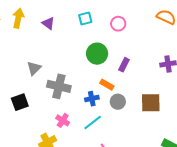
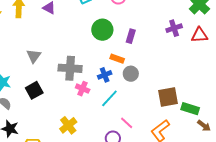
gray triangle: (34, 68) -> (34, 56), moved
brown square: (151, 103) -> (168, 97), moved
pink cross: (63, 120) -> (83, 89), moved

